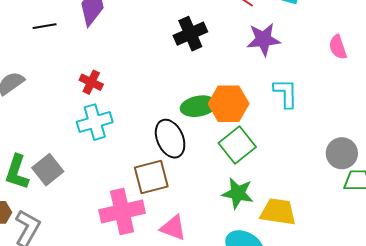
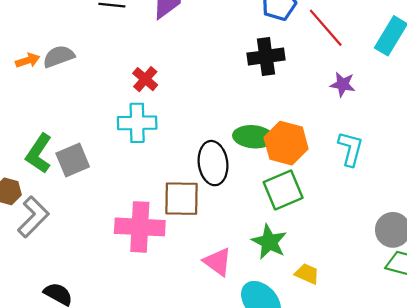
purple star: (263, 39) -> (343, 84), size x0.7
yellow trapezoid: (278, 212) -> (307, 274), size x0.6
pink triangle: (173, 228) -> (218, 262), moved

